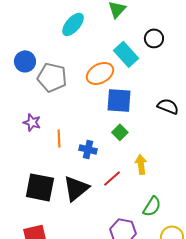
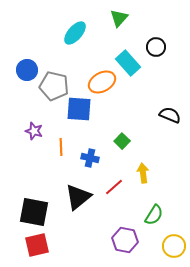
blue square: (119, 100) -> (79, 109), moved
black square: (40, 187) -> (34, 212), moved

